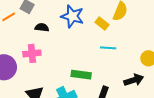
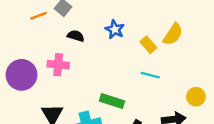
blue star: (72, 16) -> (115, 29), size x0.7

